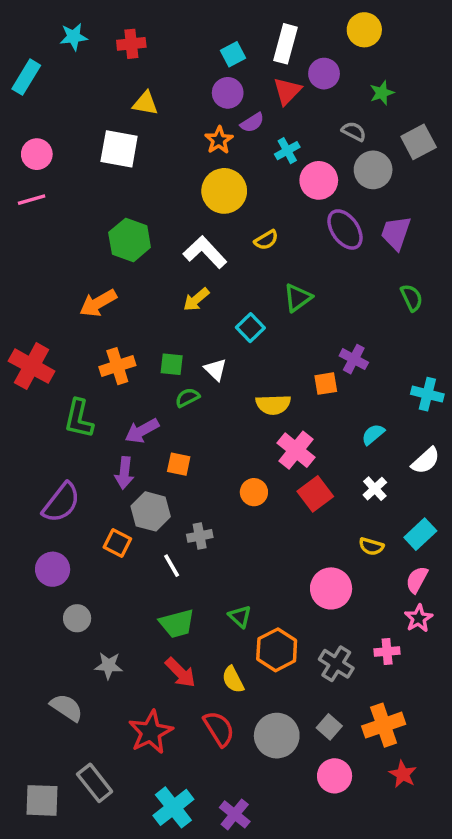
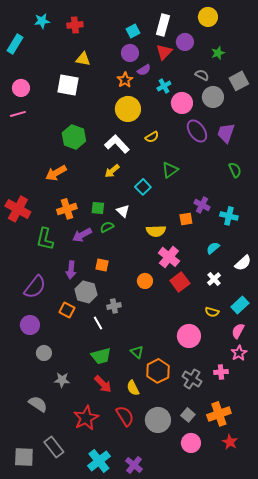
cyan cross: (427, 394) -> (229, 216), moved
purple arrow: (142, 431) -> (82, 235), moved

